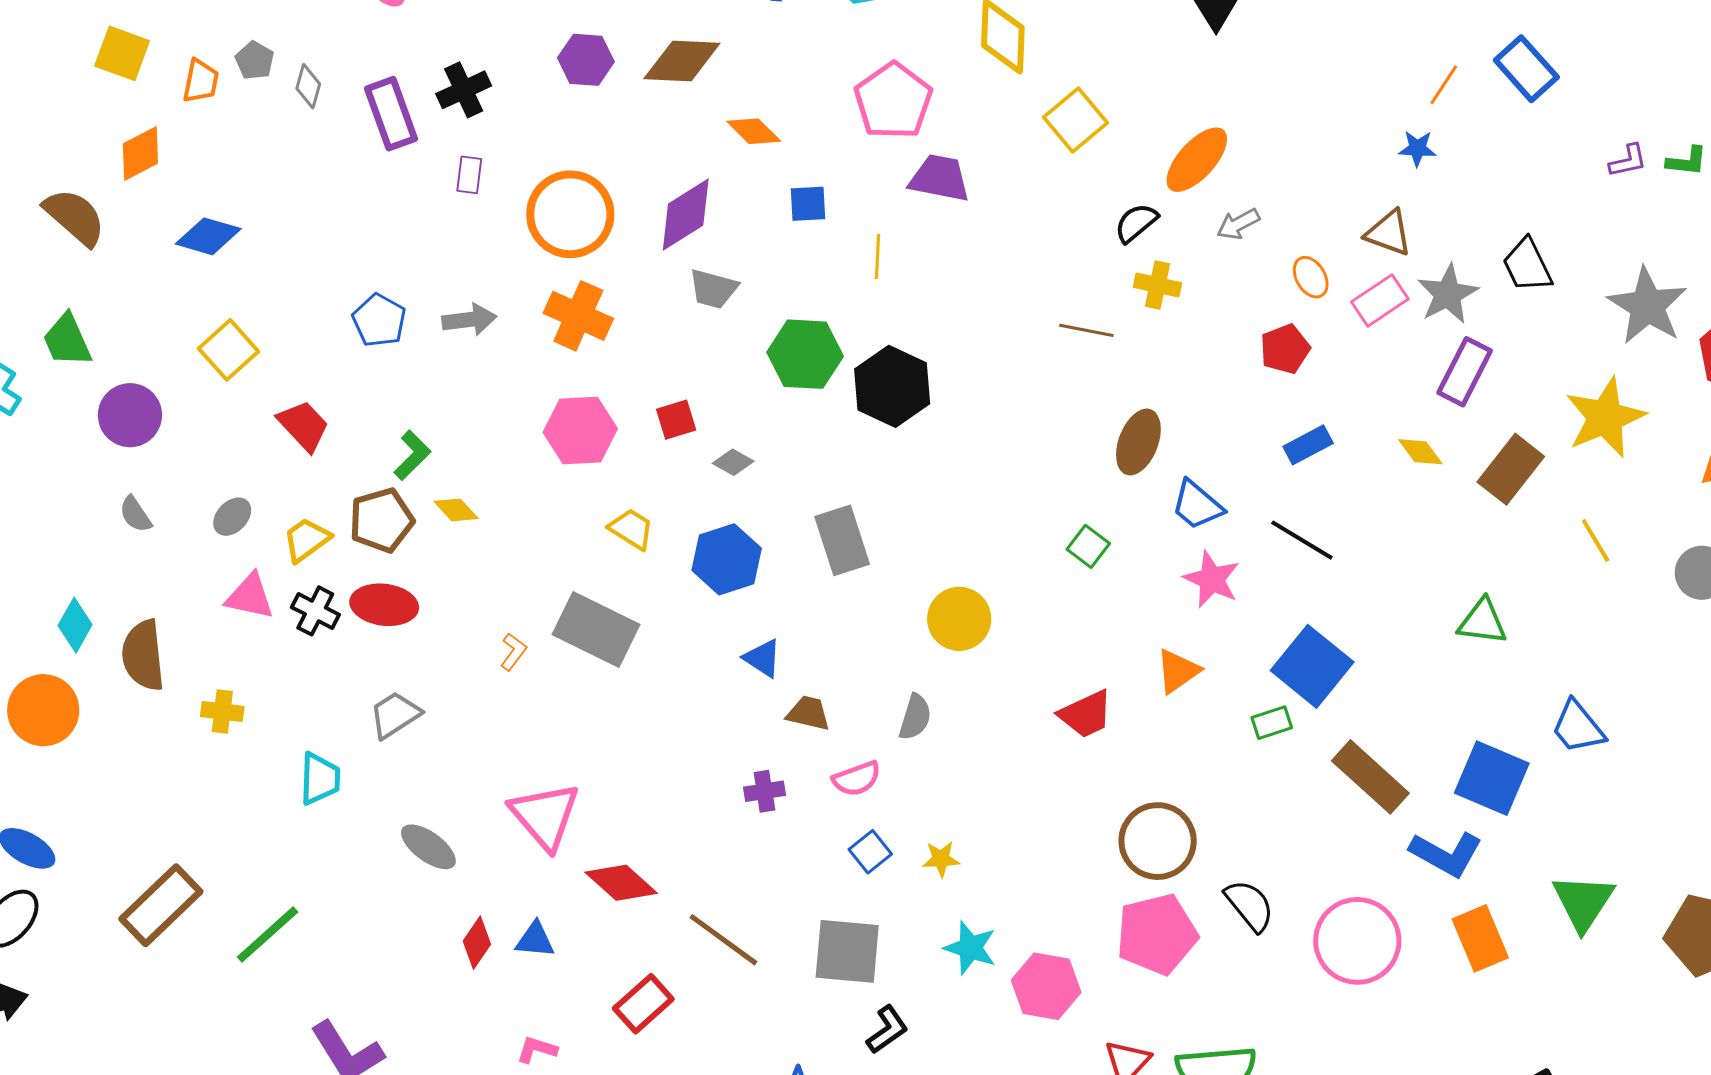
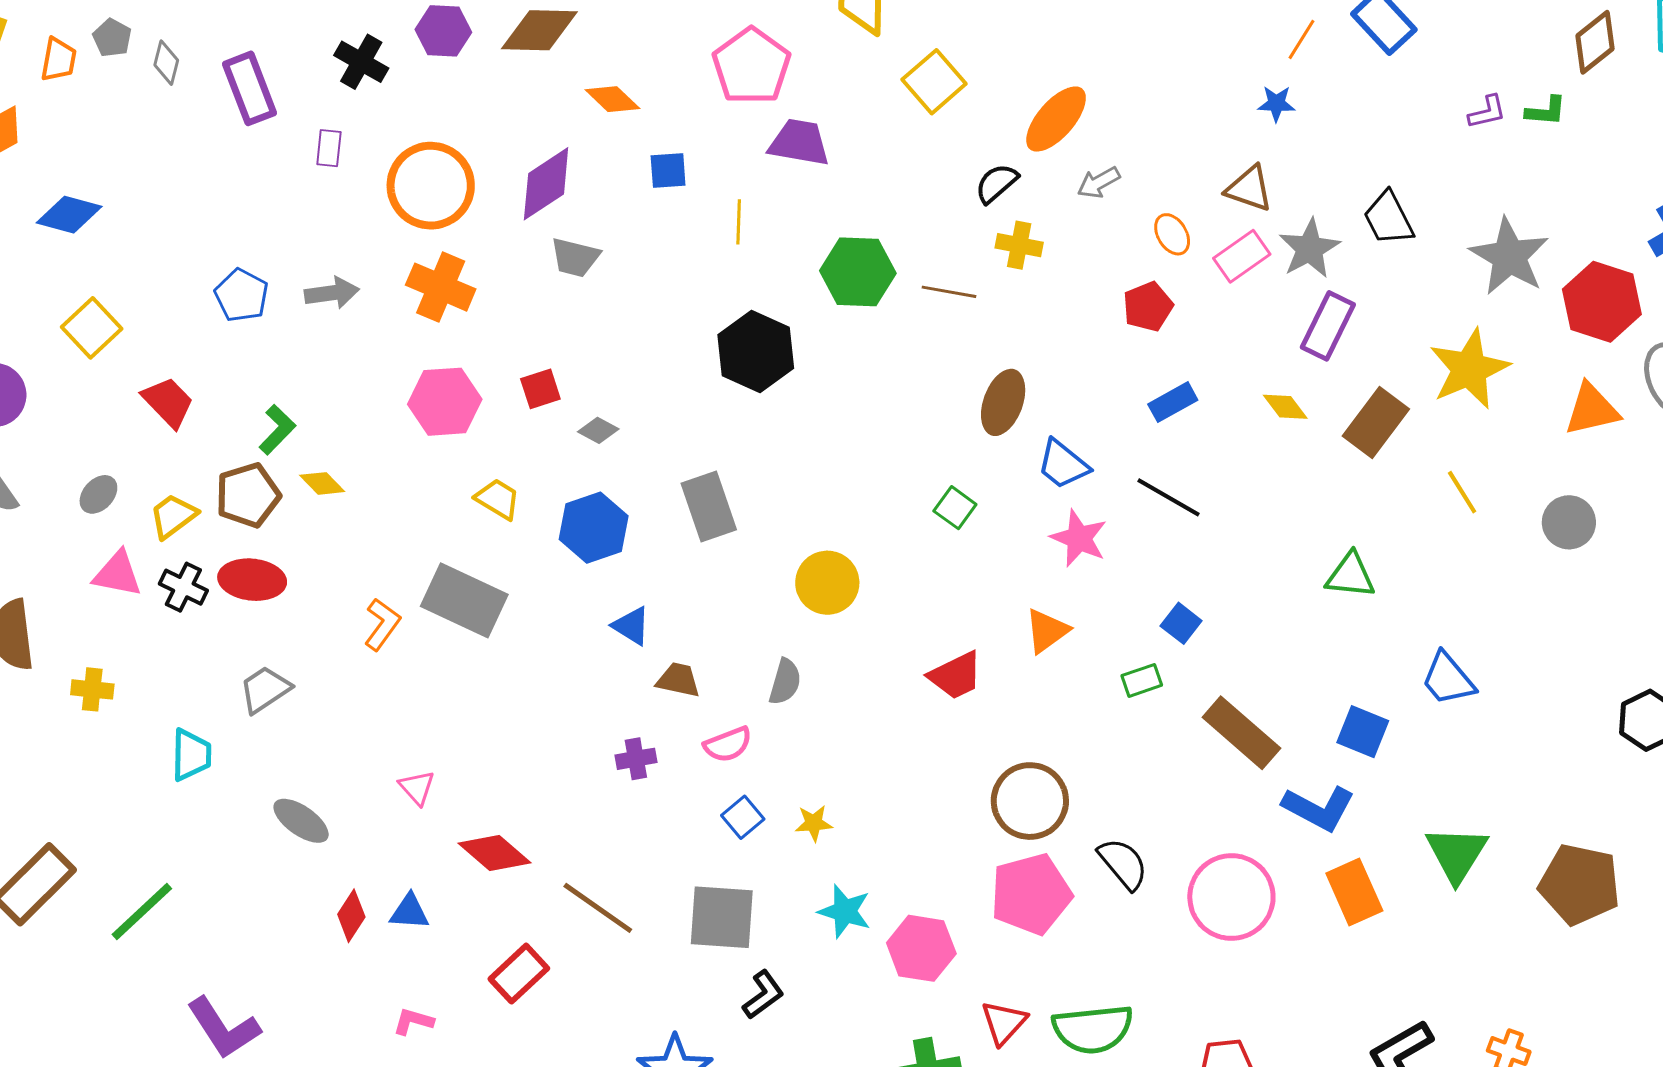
black cross: (464, 90) -> (361, 62), moved, turned -34
green hexagon: (805, 354) -> (858, 272), moved
orange L-shape: (513, 652) -> (382, 624), size x1.4
blue square: (1312, 666) -> (1181, 623), size x0.5
blue square: (1492, 778) -> (1363, 732), size x0.7
pink triangle: (545, 816) -> (417, 788), size x0.5

